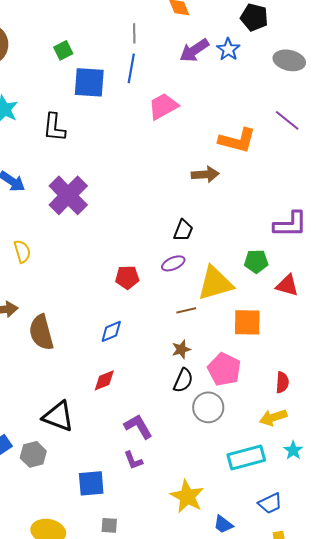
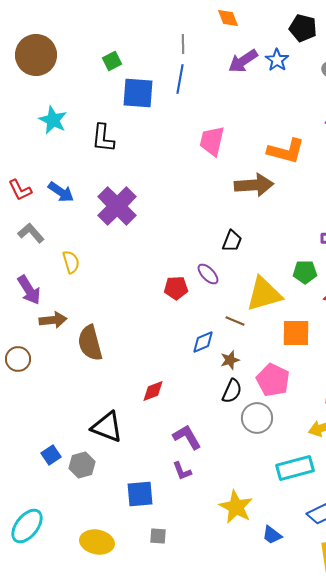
pink trapezoid: (163, 106) -> (212, 141), moved, turned -48
brown arrow: (205, 174) -> (254, 185), size x1.4
purple ellipse: (173, 263) -> (208, 274), moved, turned 70
brown line: (186, 310) -> (235, 321), turned 36
blue diamond: (111, 331) -> (203, 342), moved

